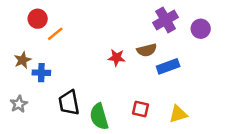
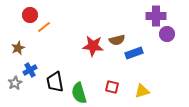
purple cross: (166, 20) -> (156, 16), moved, turned 30
purple circle: (201, 29) -> (167, 34), moved
red star: (117, 58) -> (93, 46), size x1.5
blue cross: (41, 73) -> (30, 70), moved, turned -32

